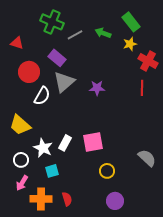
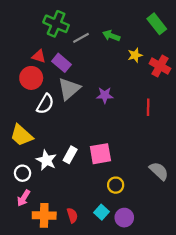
green rectangle: (131, 22) -> (157, 24), moved
red triangle: (17, 43) -> (39, 56), moved
yellow star: (130, 44) -> (135, 55), moved
red line: (142, 88) -> (148, 107), moved
cyan square: (52, 171) -> (102, 212), moved, turned -32

